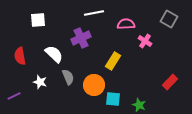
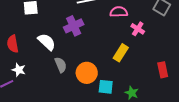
yellow rectangle: (113, 61) -> (121, 53), moved
white star: (40, 82) -> (19, 70), moved
red rectangle: (170, 82) -> (163, 70), turned -56

